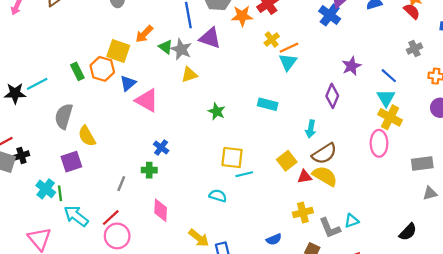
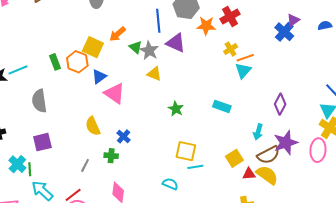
purple star: (351, 66) -> (286, 143), moved, size x1.4
yellow triangle: (189, 75) -> (154, 74), turned 35
gray semicircle: (64, 116) -> (39, 101), turned -30
yellow semicircle: (87, 136) -> (93, 126), moved

